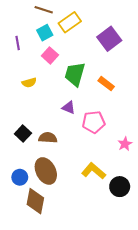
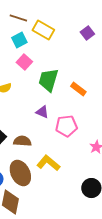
yellow rectangle: (70, 22) -> (43, 30), turned 65
purple square: (109, 39) -> (87, 33), moved, size x0.6
yellow L-shape: (94, 171) -> (48, 163), moved

